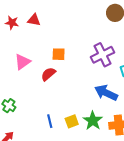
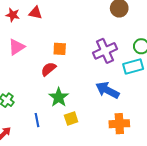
pink triangle: (22, 62) -> (16, 47), moved
blue line: (50, 121) -> (37, 120), moved
green star: (93, 121) -> (59, 97), moved

